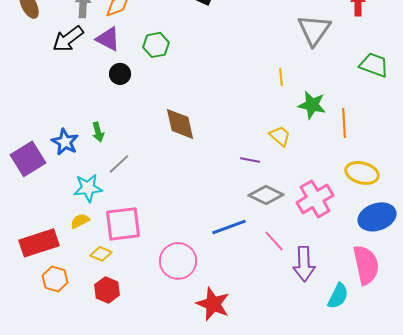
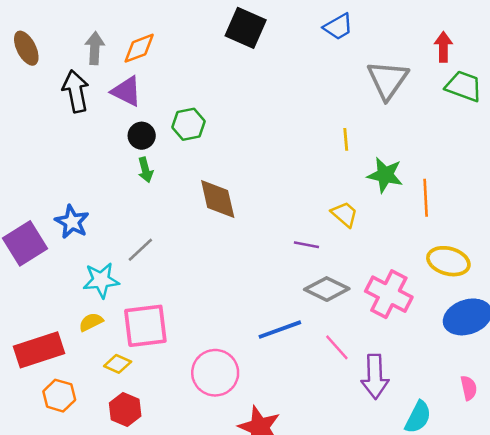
black arrow: (68, 39) -> (76, 91), turned 116
green hexagon: (156, 45) -> (189, 124), moved
green trapezoid: (374, 65) -> (464, 86), moved
green arrow: (98, 132) -> (145, 170), moved
pink cross: (315, 199) -> (389, 294), turned -33
pink semicircle: (366, 265) -> (469, 388), moved, size x0.5

